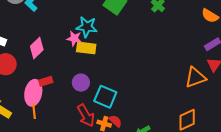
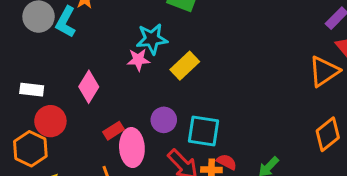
yellow rectangle: (86, 48) -> (185, 66), moved, turned -36
pink ellipse: (33, 93) -> (132, 148), moved

